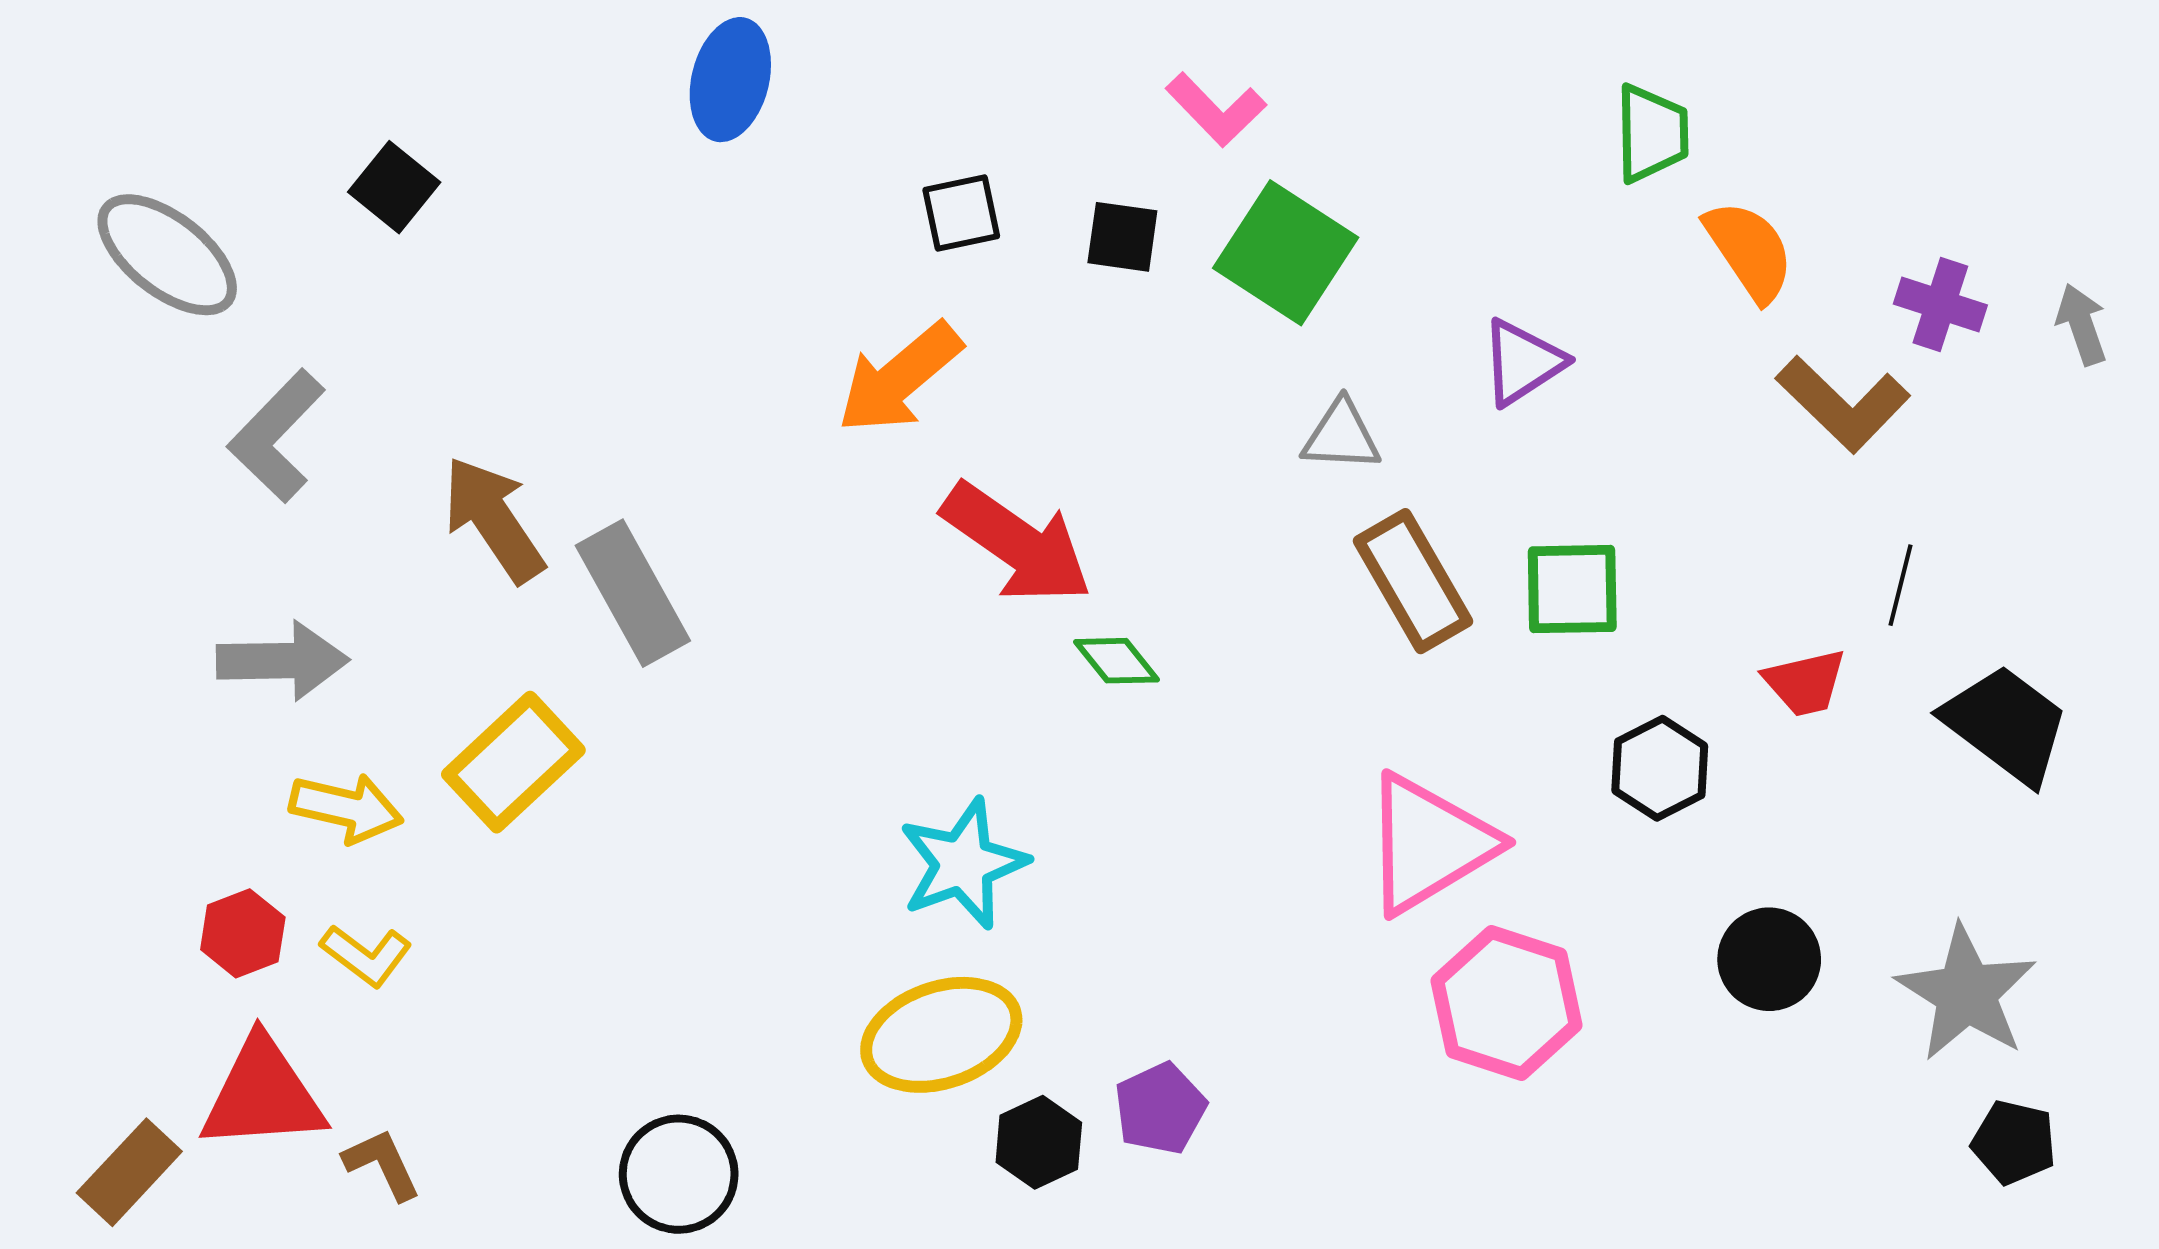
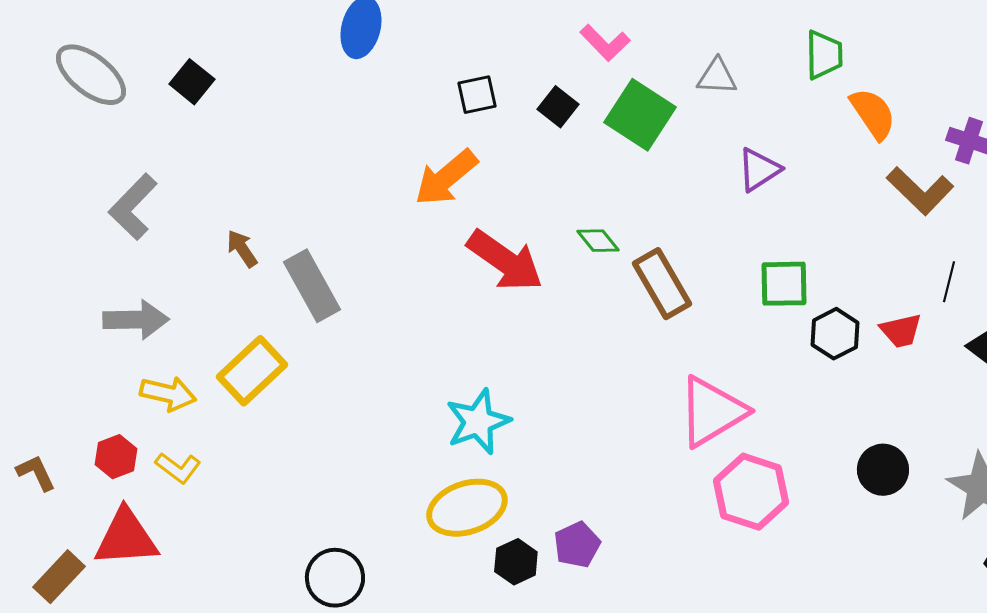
black square: (1122, 237) -> (558, 107), turned 30
gray ellipse: (167, 255) -> (91, 75), moved
gray triangle: (1341, 436) -> (717, 77), moved
brown arrow: (494, 519) -> (242, 249), size x0.6
brown rectangle: (1413, 581) -> (662, 284), moved
green diamond: (1116, 661) -> (598, 241), moved
black hexagon: (1660, 768) -> (835, 334), moved
brown L-shape: (382, 1164) -> (36, 473), moved

